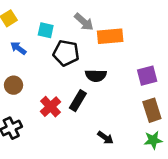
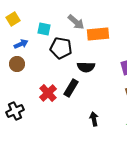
blue arrow: (18, 48) -> (21, 44), turned 120
brown circle: (14, 85) -> (17, 64), moved
black arrow: (105, 138) -> (94, 119), turned -136

